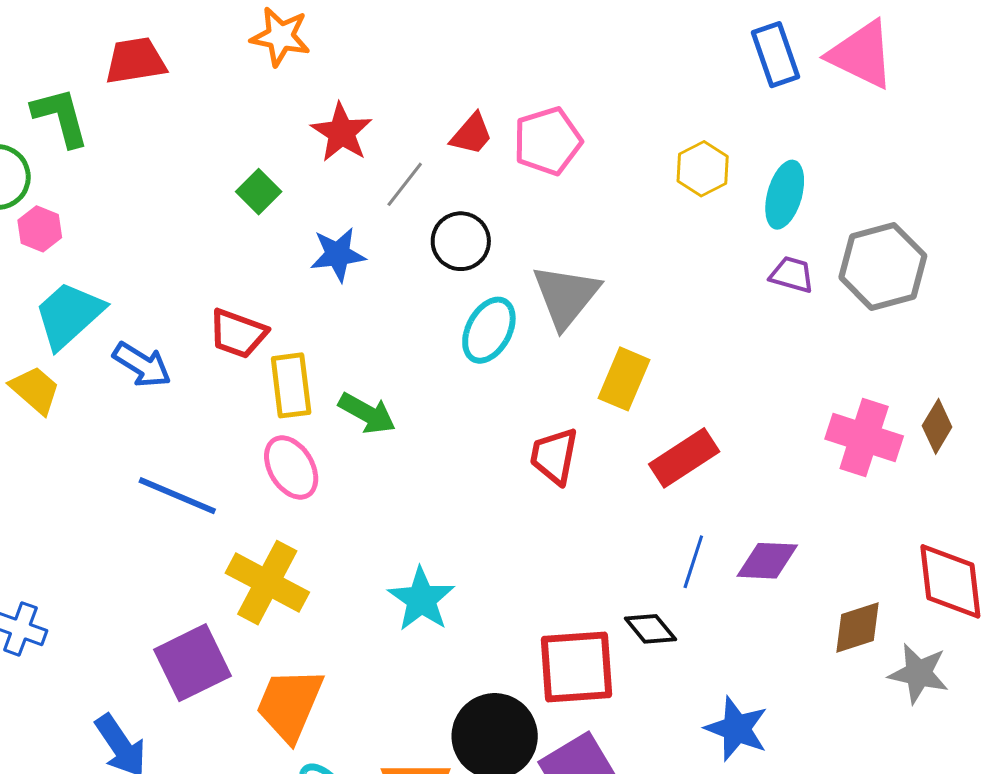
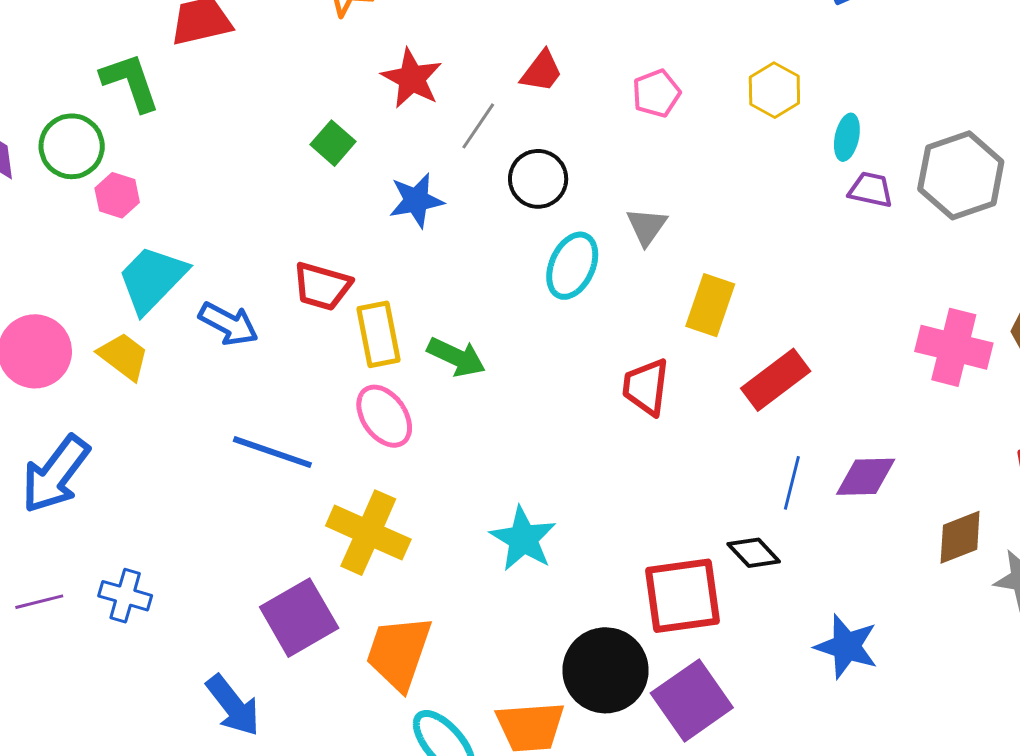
pink pentagon: (548, 141) -> (656, 93), moved, size x0.7
cyan ellipse: (785, 195) -> (847, 137), moved, size x0.7
gray triangle: (566, 296) -> (647, 226), size x0.6

